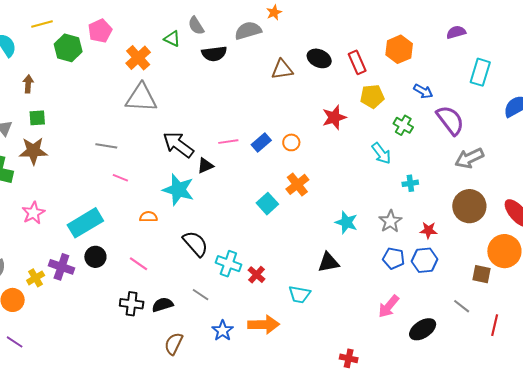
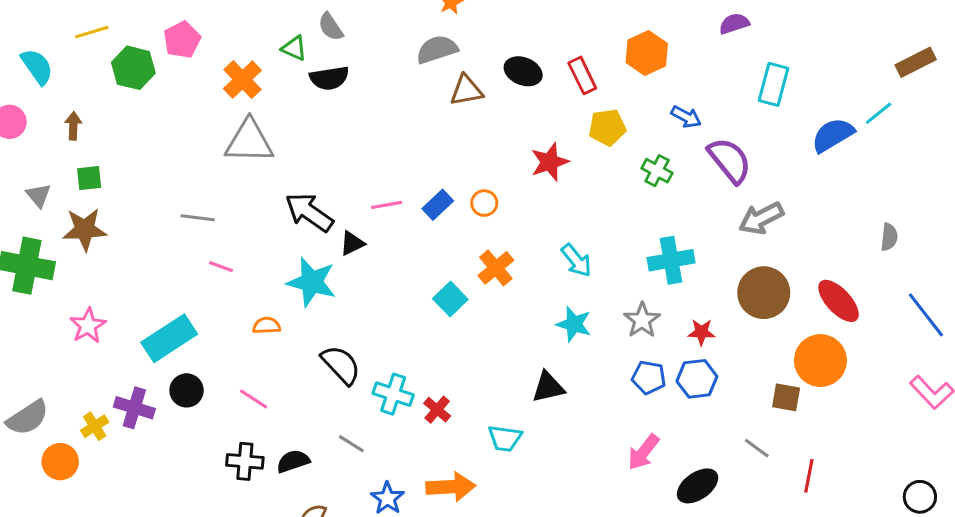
gray semicircle: (248, 31) -> (437, 49), moved
black semicircle: (214, 54) -> (329, 78), moved
cyan arrow: (381, 153) -> (576, 260), moved
cyan cross: (410, 183) -> (671, 260), size x1.8

